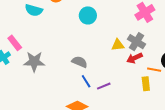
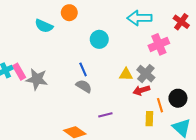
pink rectangle: (15, 43) -> (19, 72), moved
orange line: (154, 70) -> (160, 105), turned 56
blue line: (86, 81) -> (83, 69), moved

